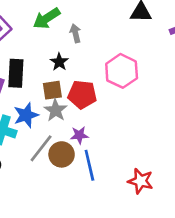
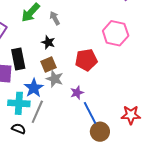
pink hexagon: (122, 71) -> (116, 33), moved
red pentagon: (82, 95) -> (86, 60), moved
gray line: (41, 148) -> (37, 112), moved
brown circle: (62, 154) -> (100, 132), moved

